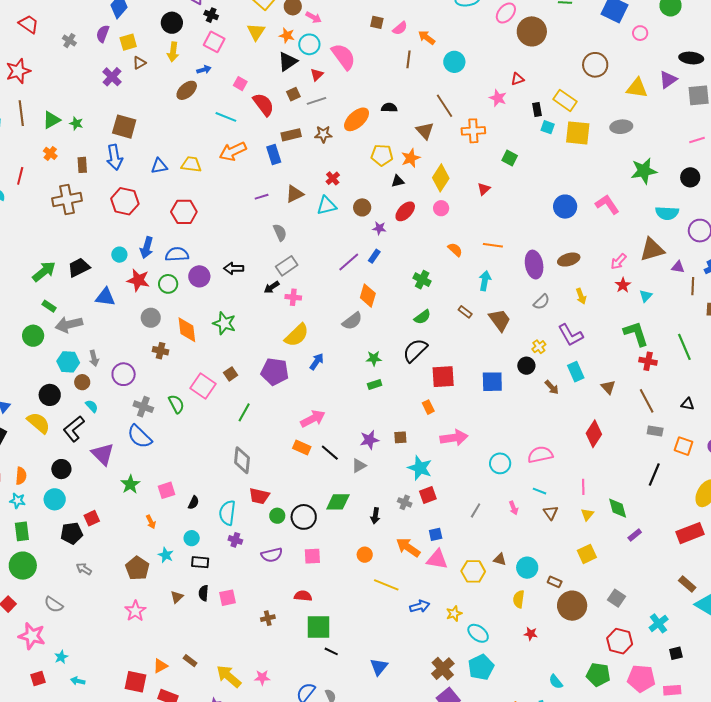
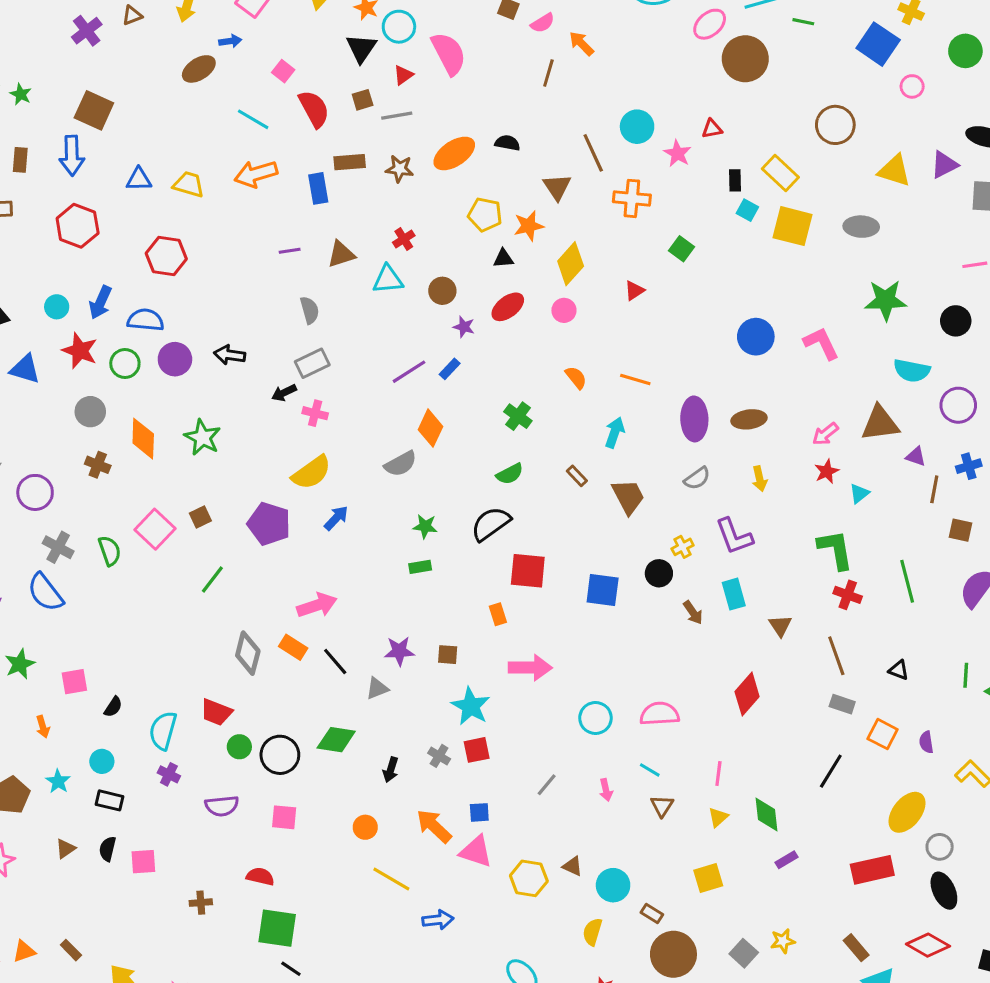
black triangle: (288, 62) -> (361, 48), turned -30
cyan circle: (454, 62) -> (637, 127), moved
gray diamond: (242, 460) -> (248, 653), moved
yellow star: (454, 614) -> (783, 941), moved

